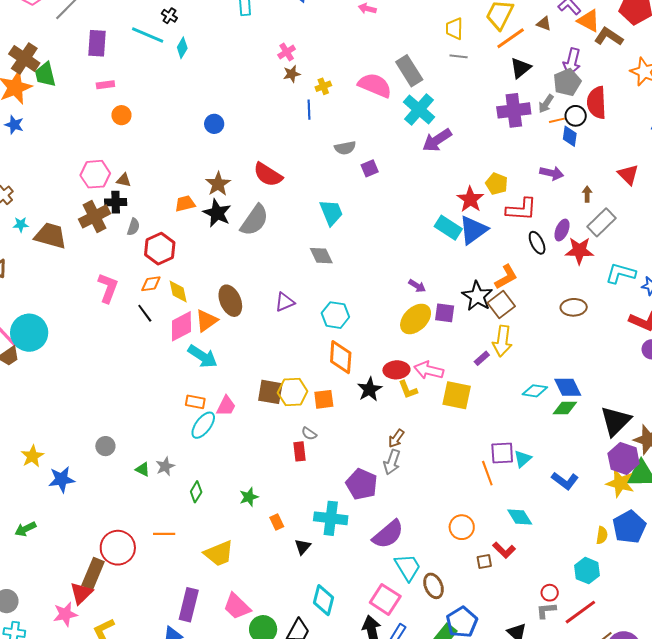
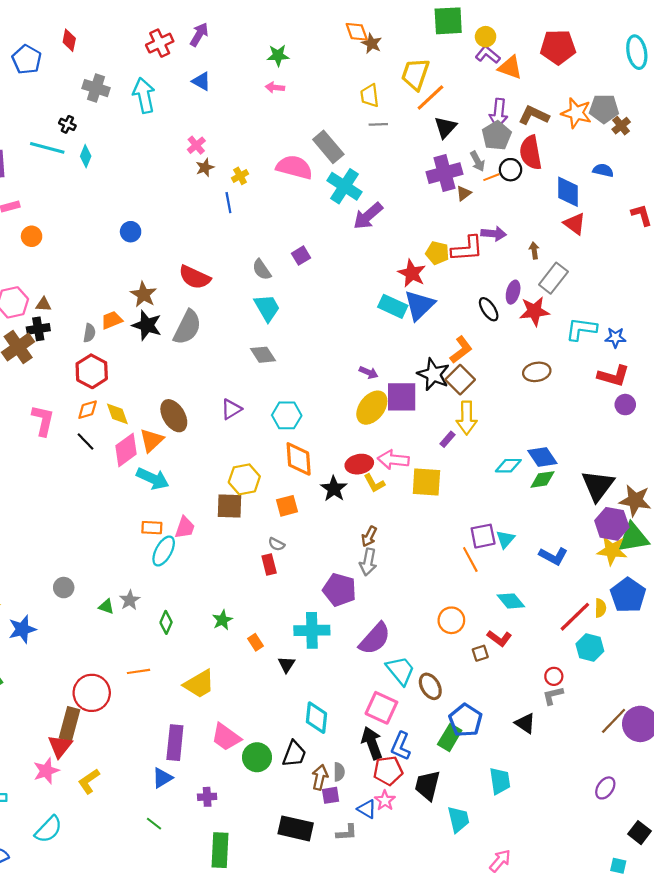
brown triangle: (544, 24) -> (464, 193), moved, turned -49
brown L-shape: (609, 37) -> (534, 115), moved
gray arrow: (546, 104) -> (477, 161), turned -54
blue diamond: (570, 136) -> (568, 192), moved, size x1.4
gray semicircle: (345, 148) -> (262, 270), moved, turned 75
red L-shape: (521, 209) -> (467, 249), moved
gray semicircle: (133, 227) -> (89, 333), moved
purple square: (445, 313) -> (402, 397), size x1.5
yellow hexagon: (293, 392) -> (244, 479), moved
red line: (580, 612) -> (575, 617), moved

